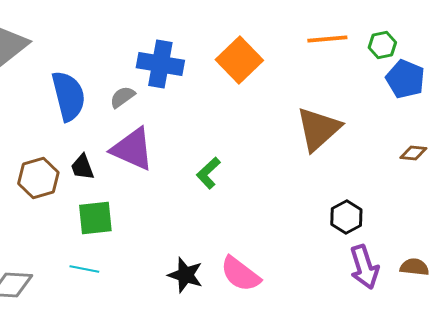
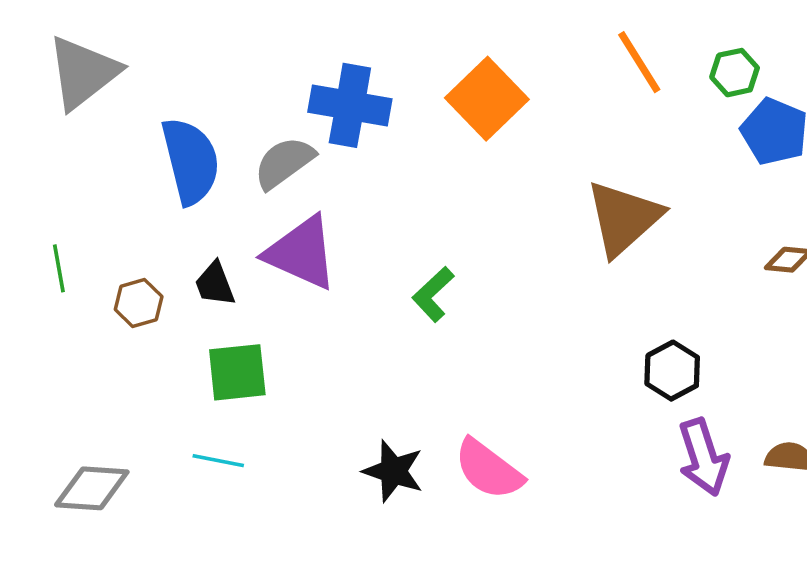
orange line: (327, 39) -> (639, 62), turned 63
gray semicircle: (122, 97) -> (284, 163), size x1.4
brown hexagon: (38, 178) -> (139, 303), size x0.7

